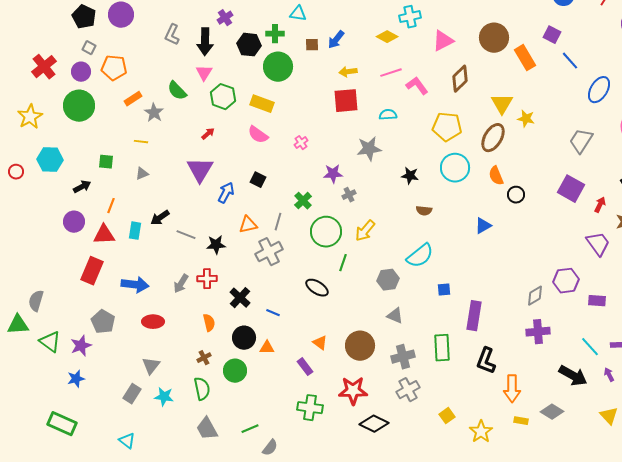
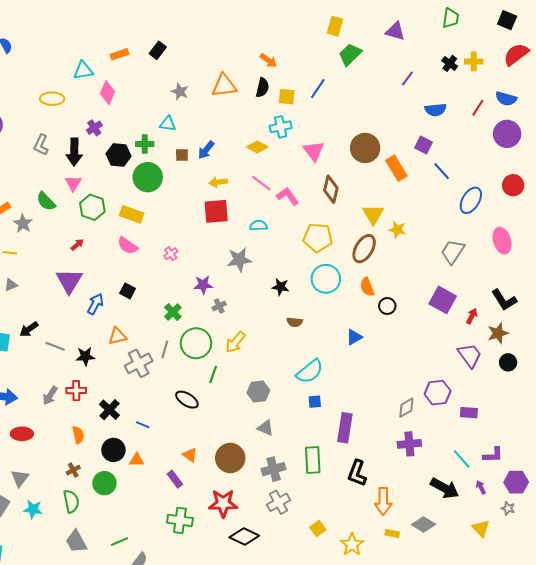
pink triangle: (443, 41) -> (314, 151), turned -40
pink line: (391, 73) -> (261, 183), turned 55
brown diamond: (460, 79) -> (331, 189), turned -32
gray line: (278, 222) -> (165, 349), moved
cyan semicircle: (420, 256) -> (310, 371), moved

